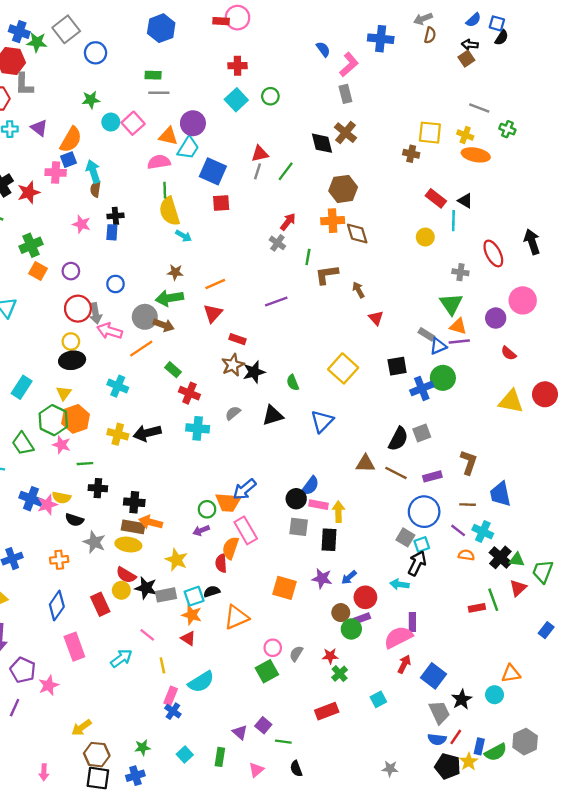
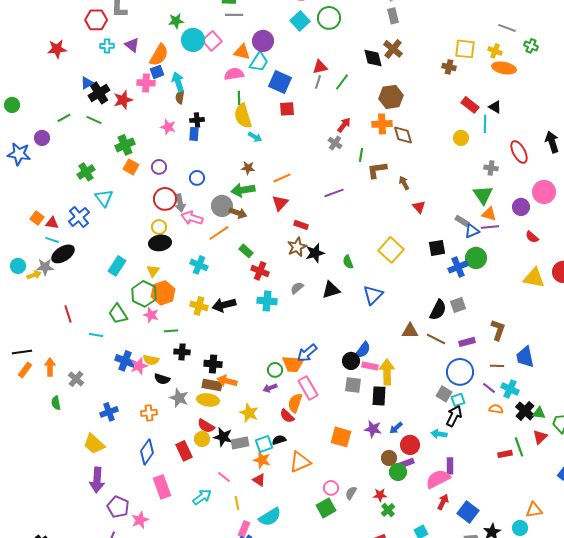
green circle: (270, 96) -> (329, 18), size x1.5
cyan circle: (111, 122) -> (193, 40), size x1.5
yellow arrow: (338, 512) -> (387, 372), size x1.4
red semicircle: (221, 563) -> (287, 416), turned -42

